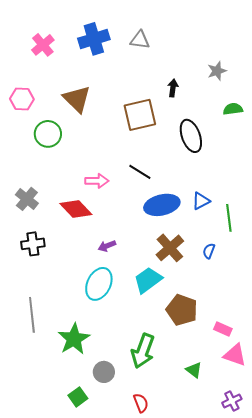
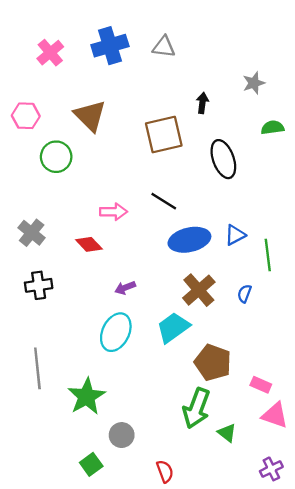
red diamond: (76, 209) -> (89, 244), size x0.7
green arrow: (143, 351) -> (196, 408), moved

